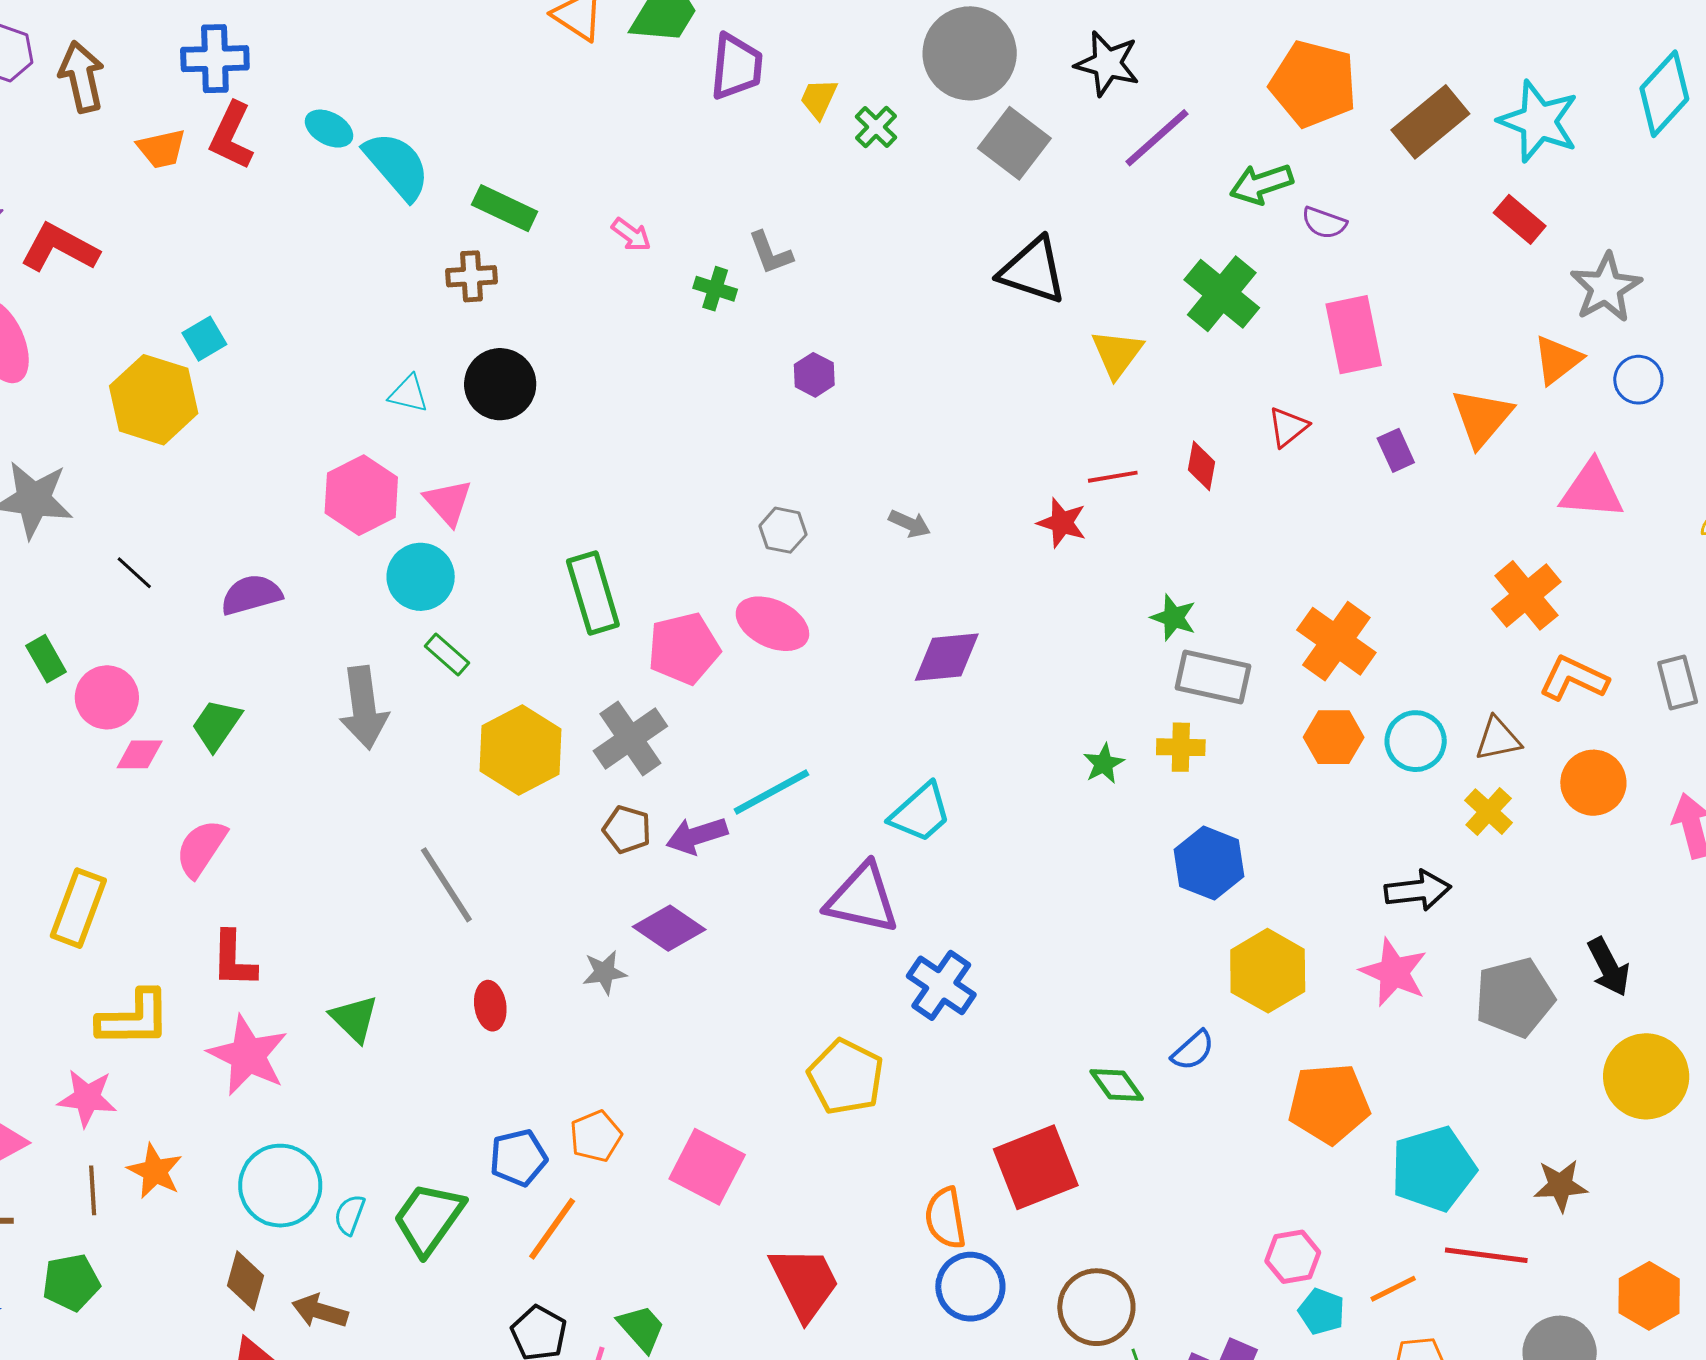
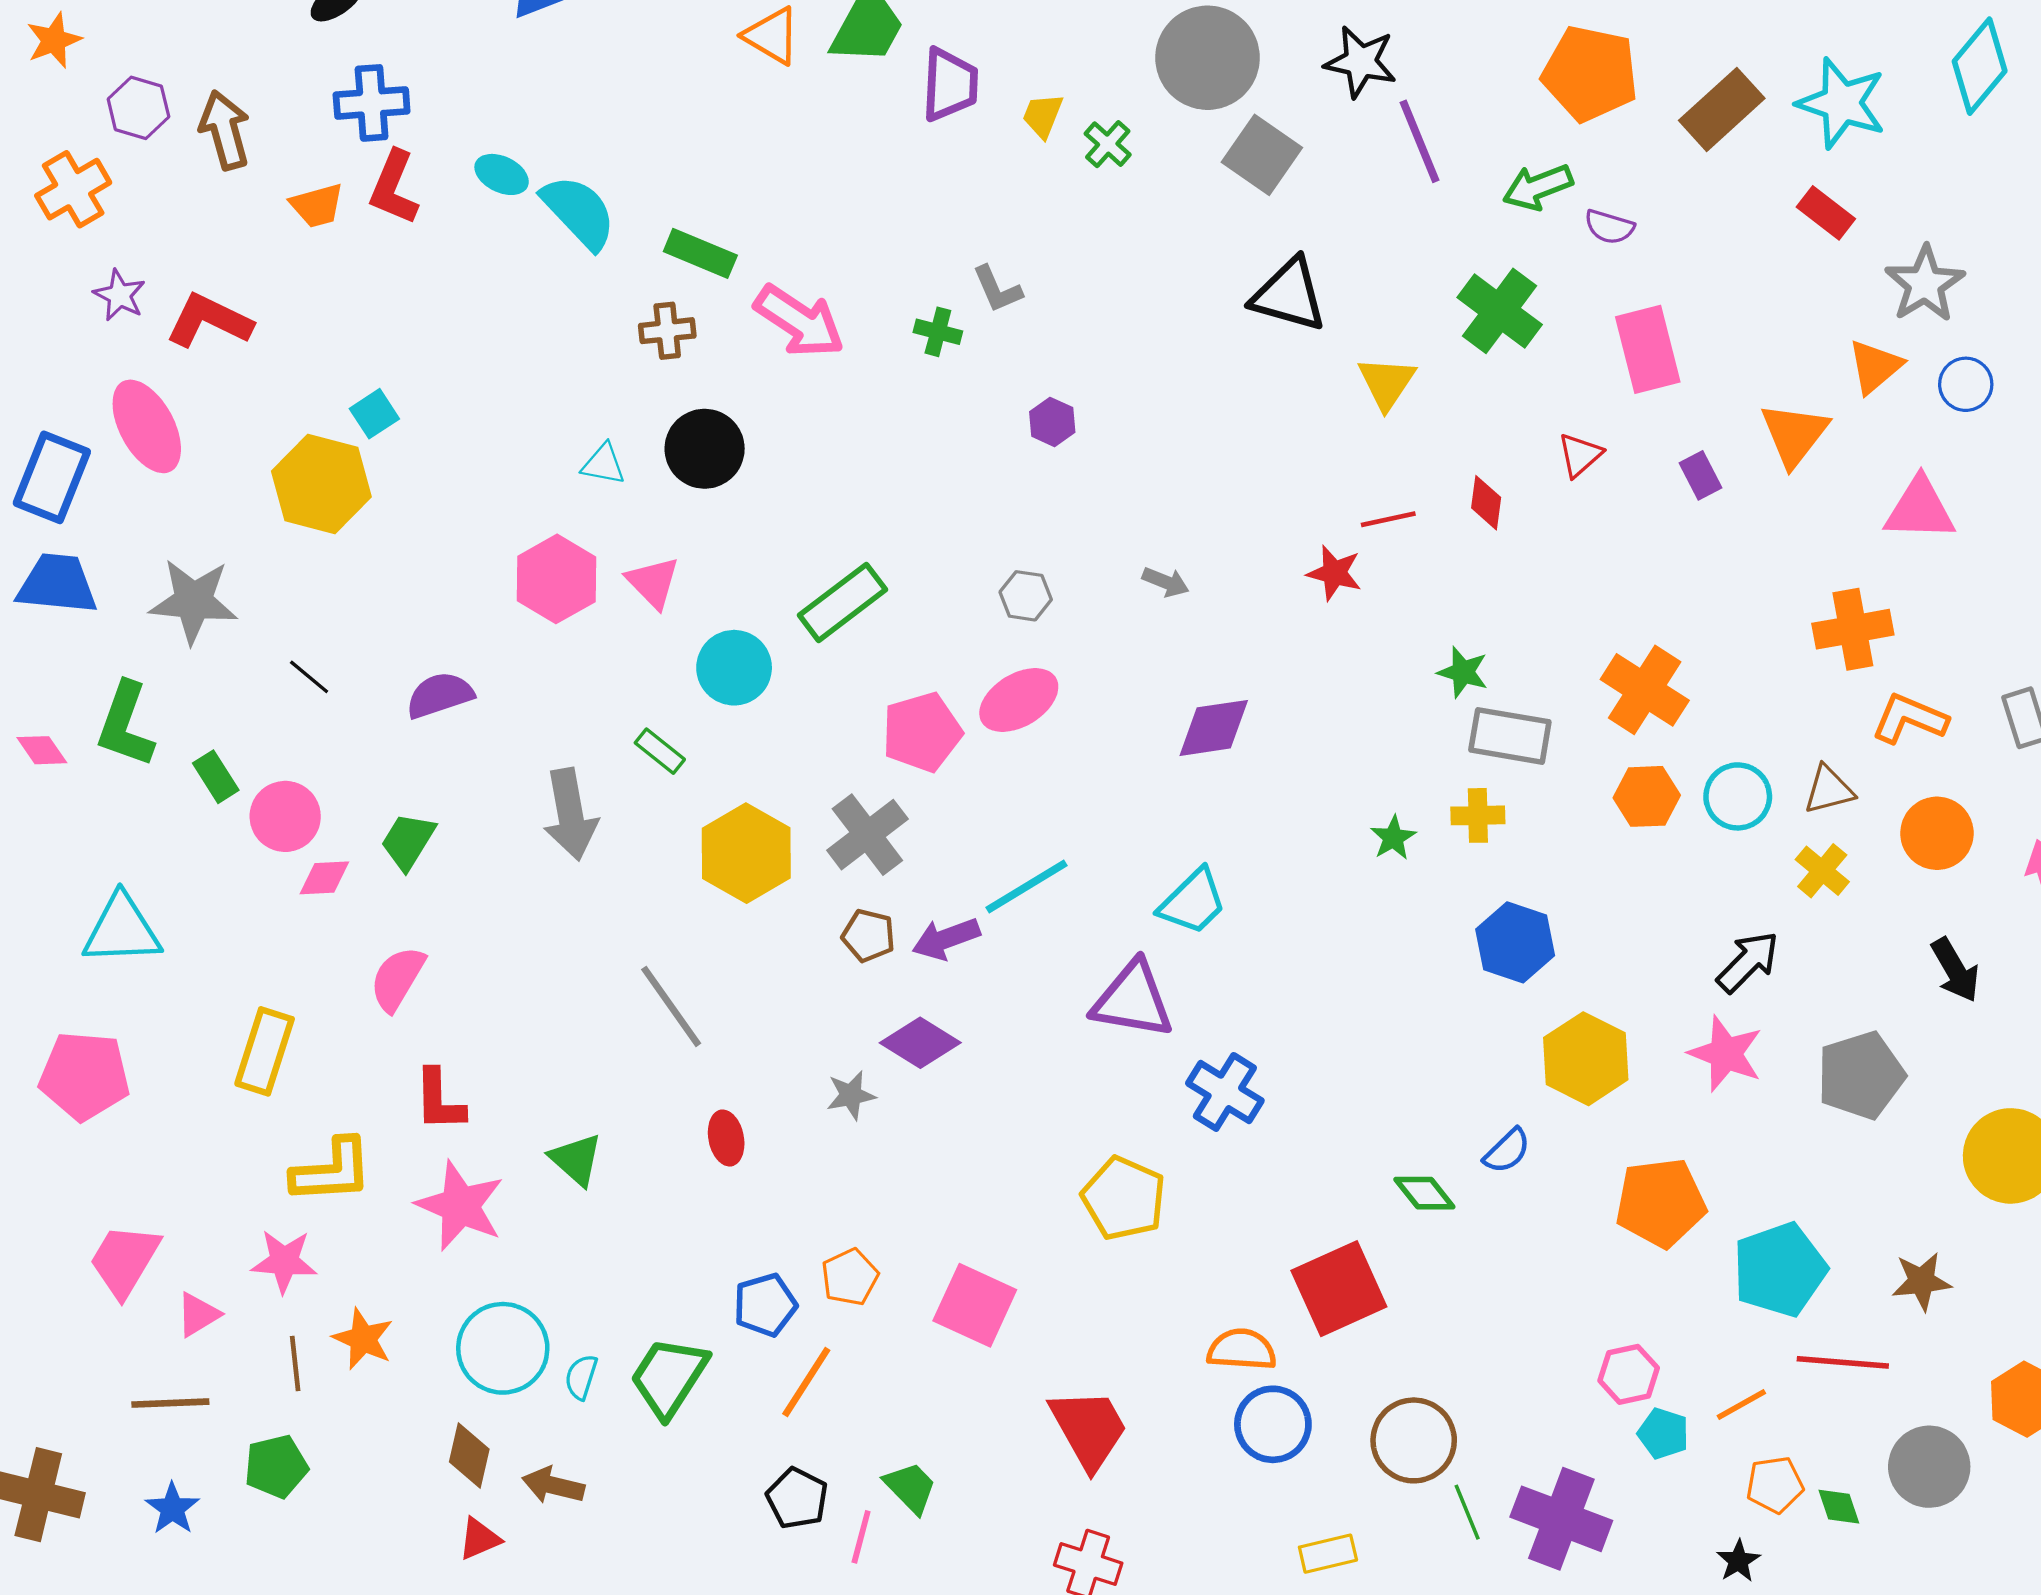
purple line: (1157, 138) -> (1420, 141), turned -68
pink arrow: (631, 235) -> (799, 321), moved, size x2.0
cyan circle: (421, 577) -> (734, 668), moved
green rectangle: (593, 593) -> (843, 602), moved, turned 72
orange cross: (1526, 595) -> (1853, 629), turned 32
pink ellipse: (772, 624) -> (1019, 700), turned -54
black arrow: (1418, 890) -> (1748, 962), turned -36
black arrow: (1609, 967) -> (1955, 970), moved
orange semicircle: (945, 1218) -> (1242, 1350), turned 106

